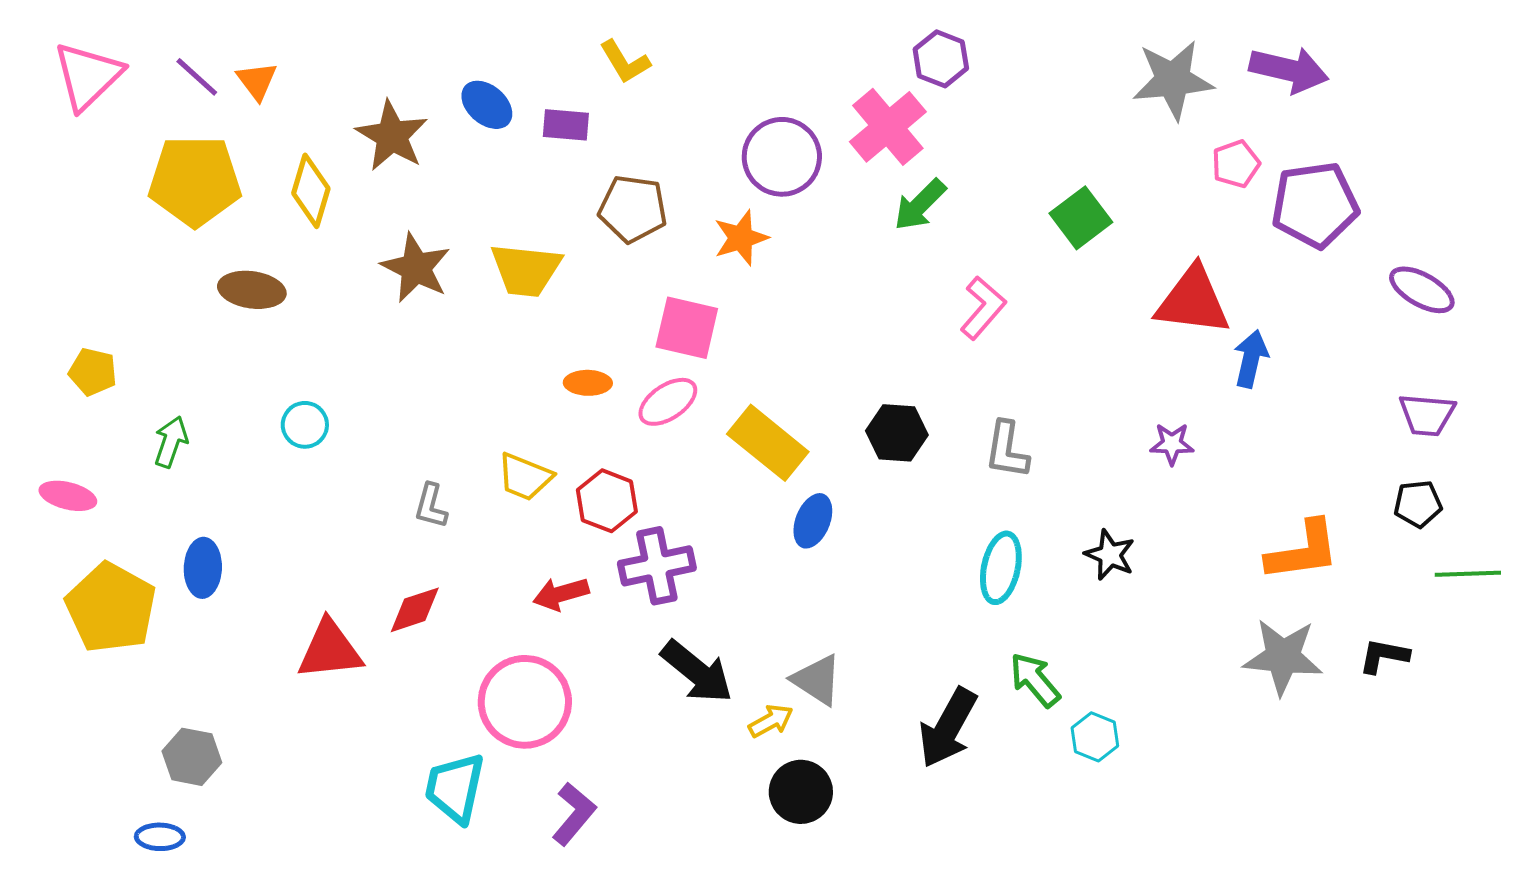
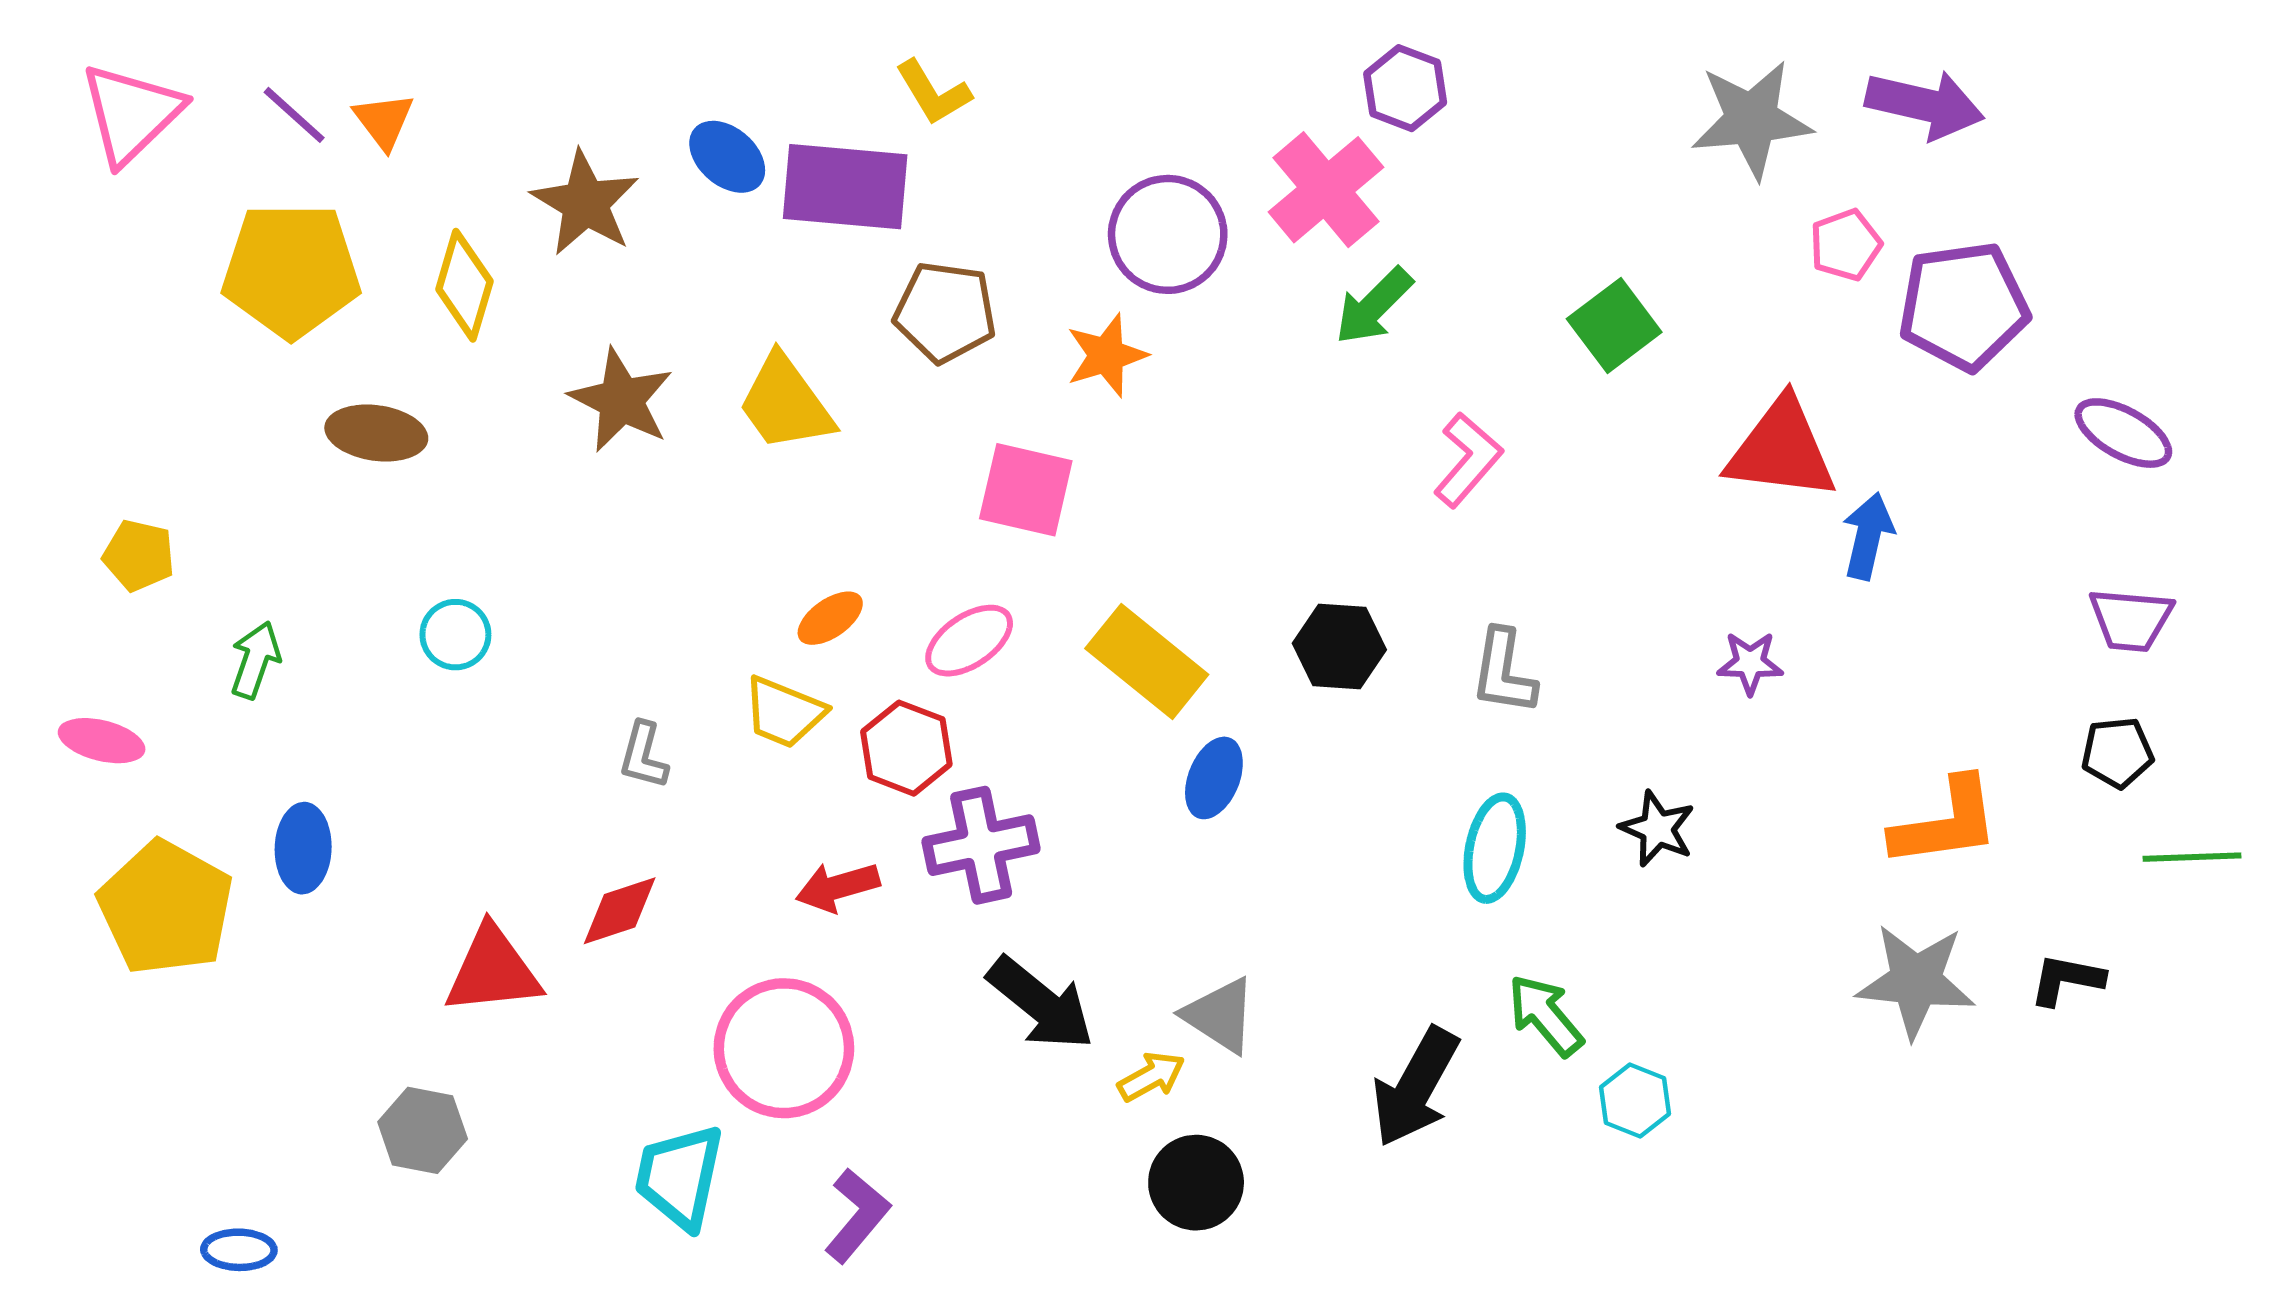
purple rectangle: (566, 125) -> (845, 187), size x1.8
yellow trapezoid: (526, 270) -> (785, 403), turned 48
orange ellipse: (588, 383) -> (830, 618), moved, turned -36
pink ellipse: (668, 402) -> (969, 641), moved
gray hexagon: (192, 757) -> (423, 1130), moved

